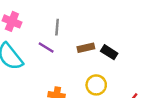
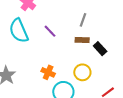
gray line: (57, 27) -> (83, 20), moved

